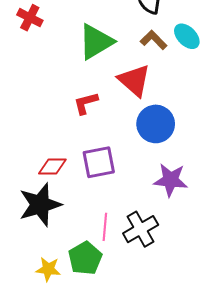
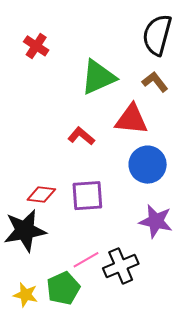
red triangle: (134, 80) -> (131, 119), turned -42
red L-shape: (86, 103) -> (81, 136), turned 48
pink line: (105, 227) -> (86, 260), turned 48

